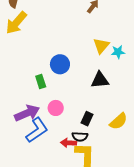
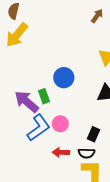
purple arrow: (27, 113) -> (27, 102), moved, turned -115
blue L-shape: (37, 130) -> (39, 128), moved
red arrow: (69, 143) -> (61, 152), moved

